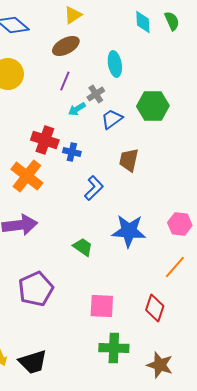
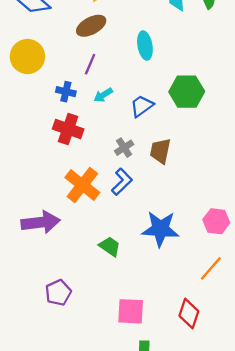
gray cross: (96, 94) -> (124, 148), moved
blue cross: (72, 152) -> (66, 92), moved
orange cross: (27, 176) -> (82, 185), moved
purple pentagon: (36, 289) -> (58, 293), size x0.7

